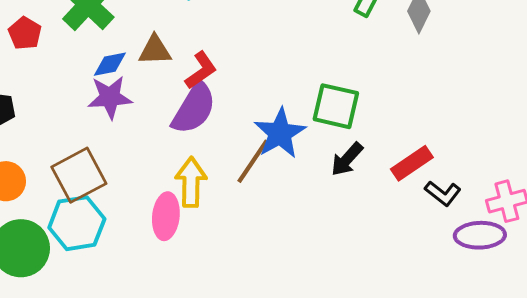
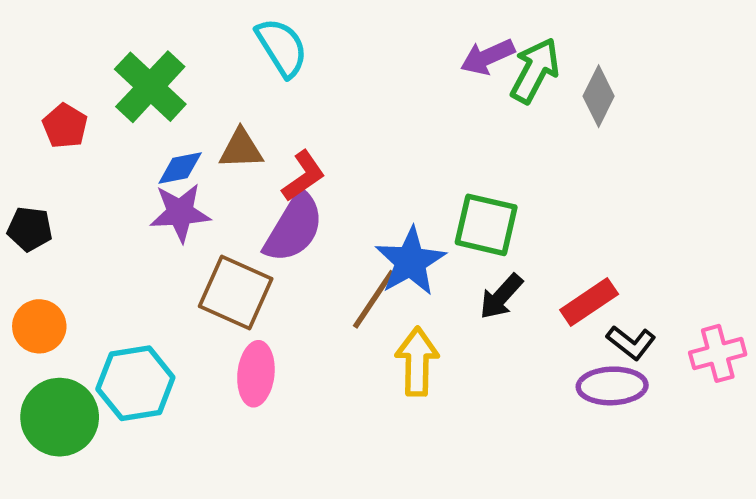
brown square: (79, 175) -> (236, 293), moved, turned -38
yellow arrow: (191, 182) -> (417, 362), moved
purple ellipse: (480, 235) -> (612, 386), moved

